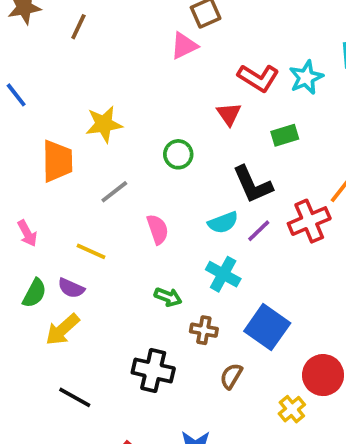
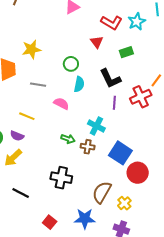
gray line: (114, 192) -> (38, 85), turned 49
cyan semicircle: (223, 223) -> (79, 84), moved, turned -56
pink semicircle: (158, 229) -> (61, 104), turned -42
purple line: (259, 231) -> (114, 103), turned -40
brown cross: (204, 330) -> (88, 147), moved
red circle: (323, 375) -> (138, 173), moved
brown semicircle: (231, 376) -> (102, 192), moved, size x1.6
yellow cross: (292, 409) -> (124, 203), moved

